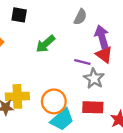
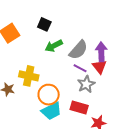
black square: (19, 15) -> (44, 24), moved
gray semicircle: (80, 17) -> (78, 50), moved, size x1.5
yellow cross: (17, 96) -> (29, 76), moved

